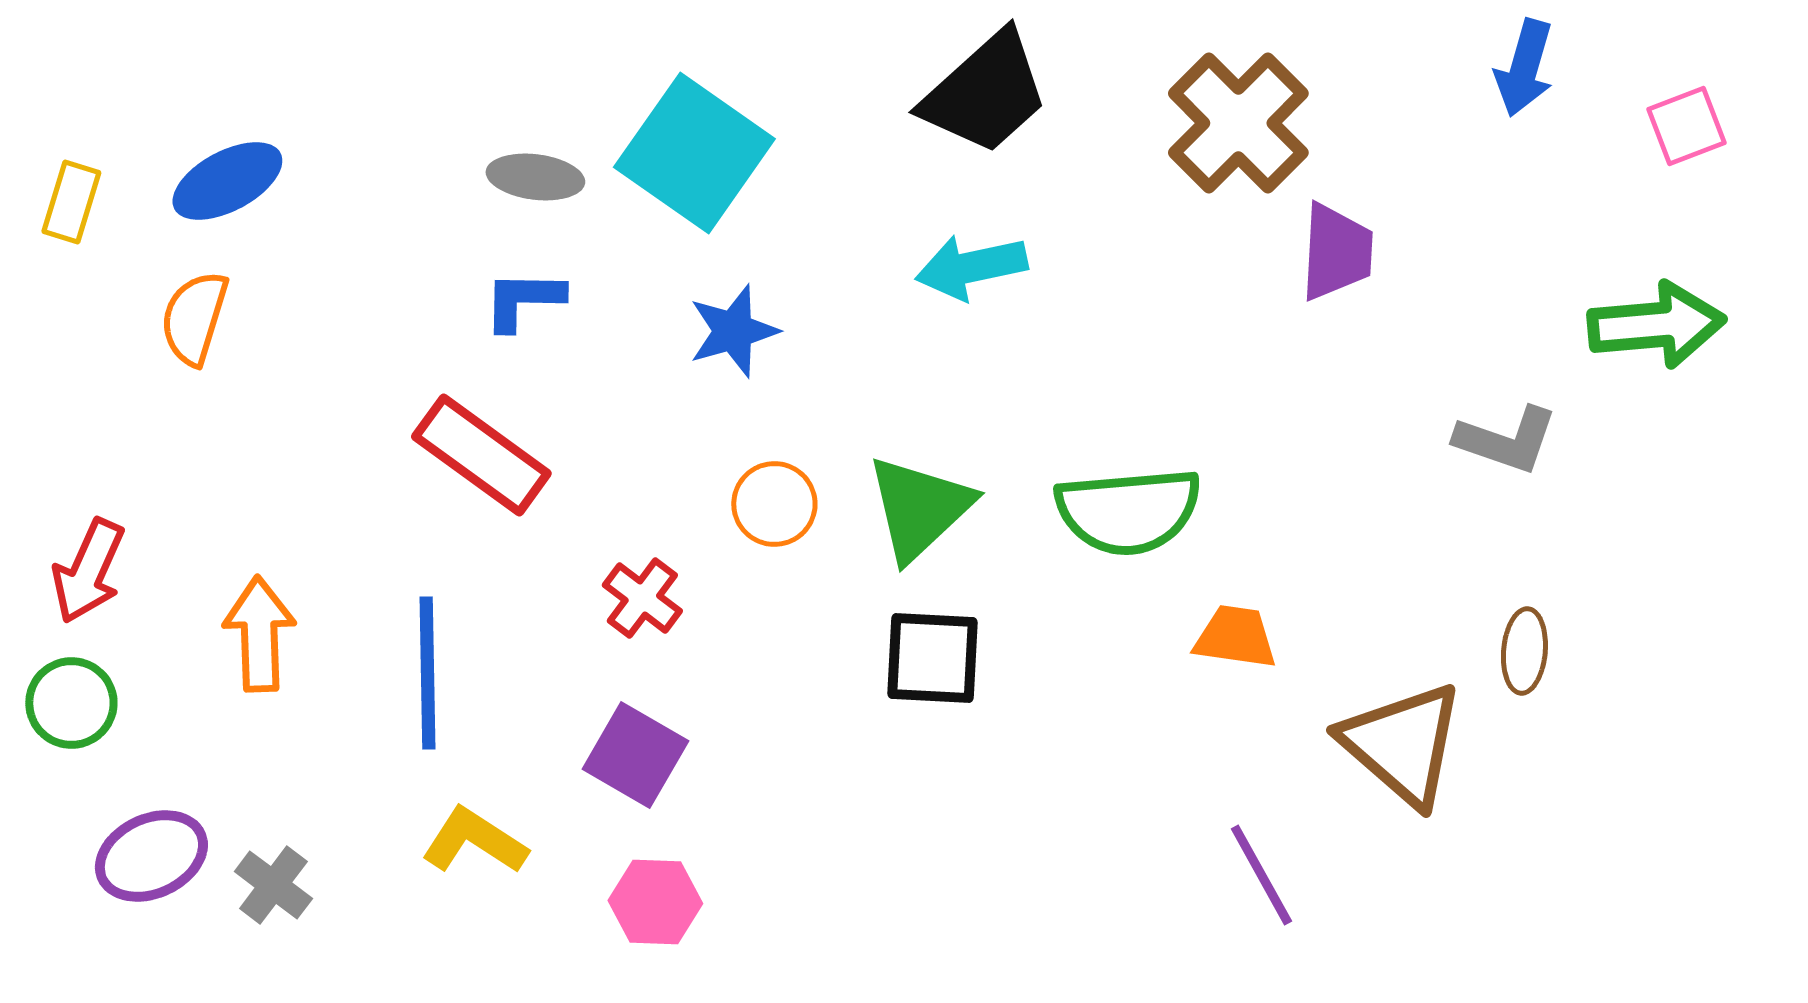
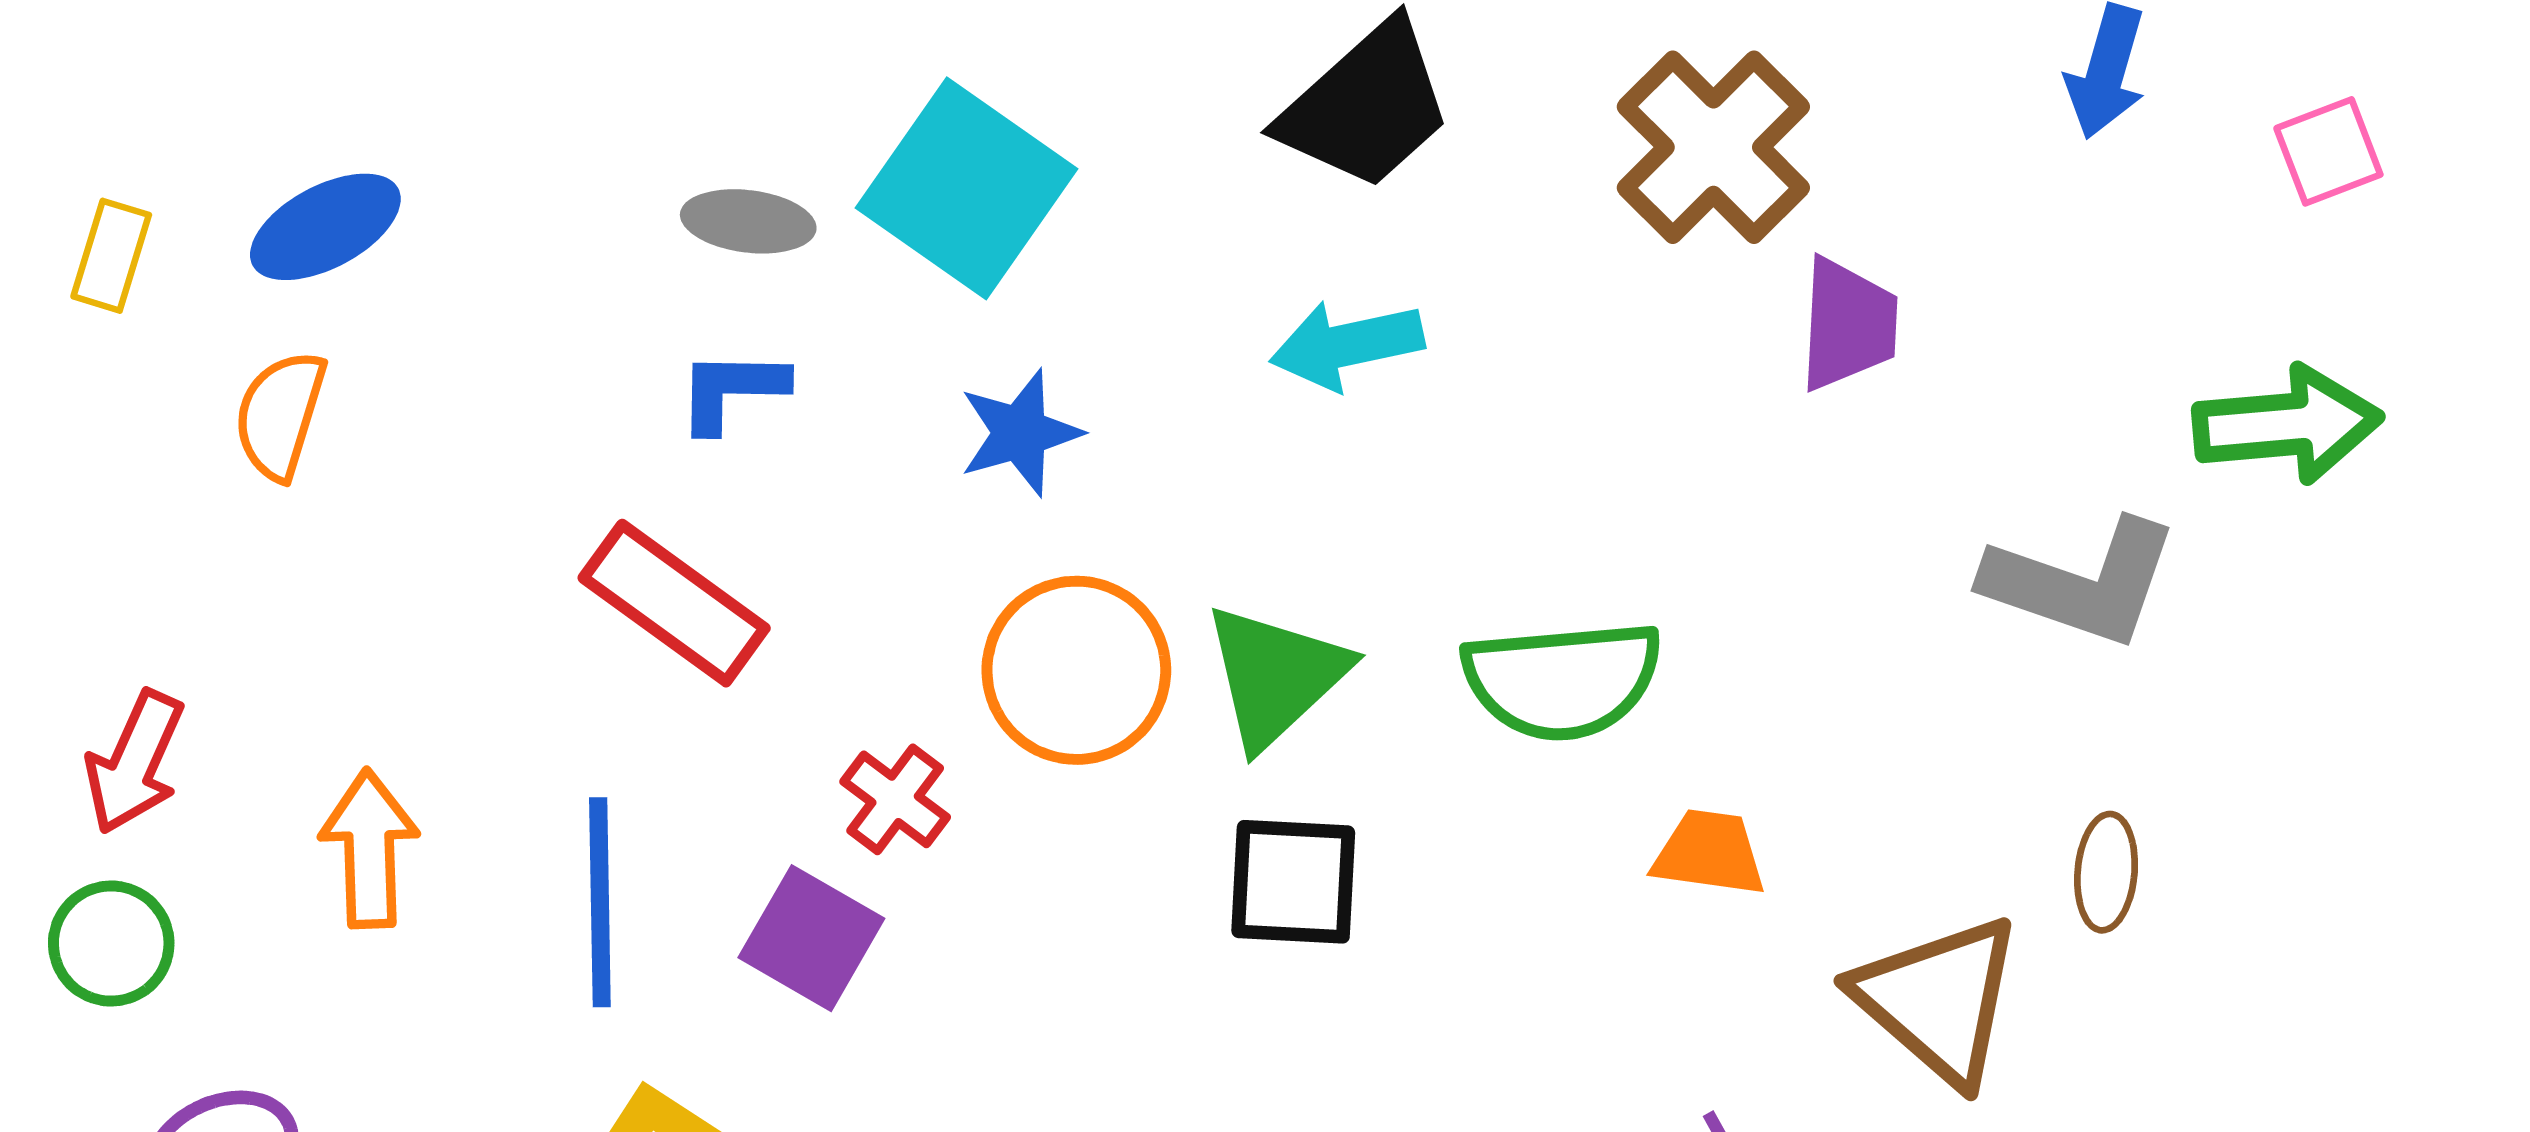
gray L-shape: (1506, 440) -> (2081, 582), size x1.4
orange circle: (774, 504) -> (1076, 670), size x1.6
purple square: (635, 755) -> (811, 938), moved

